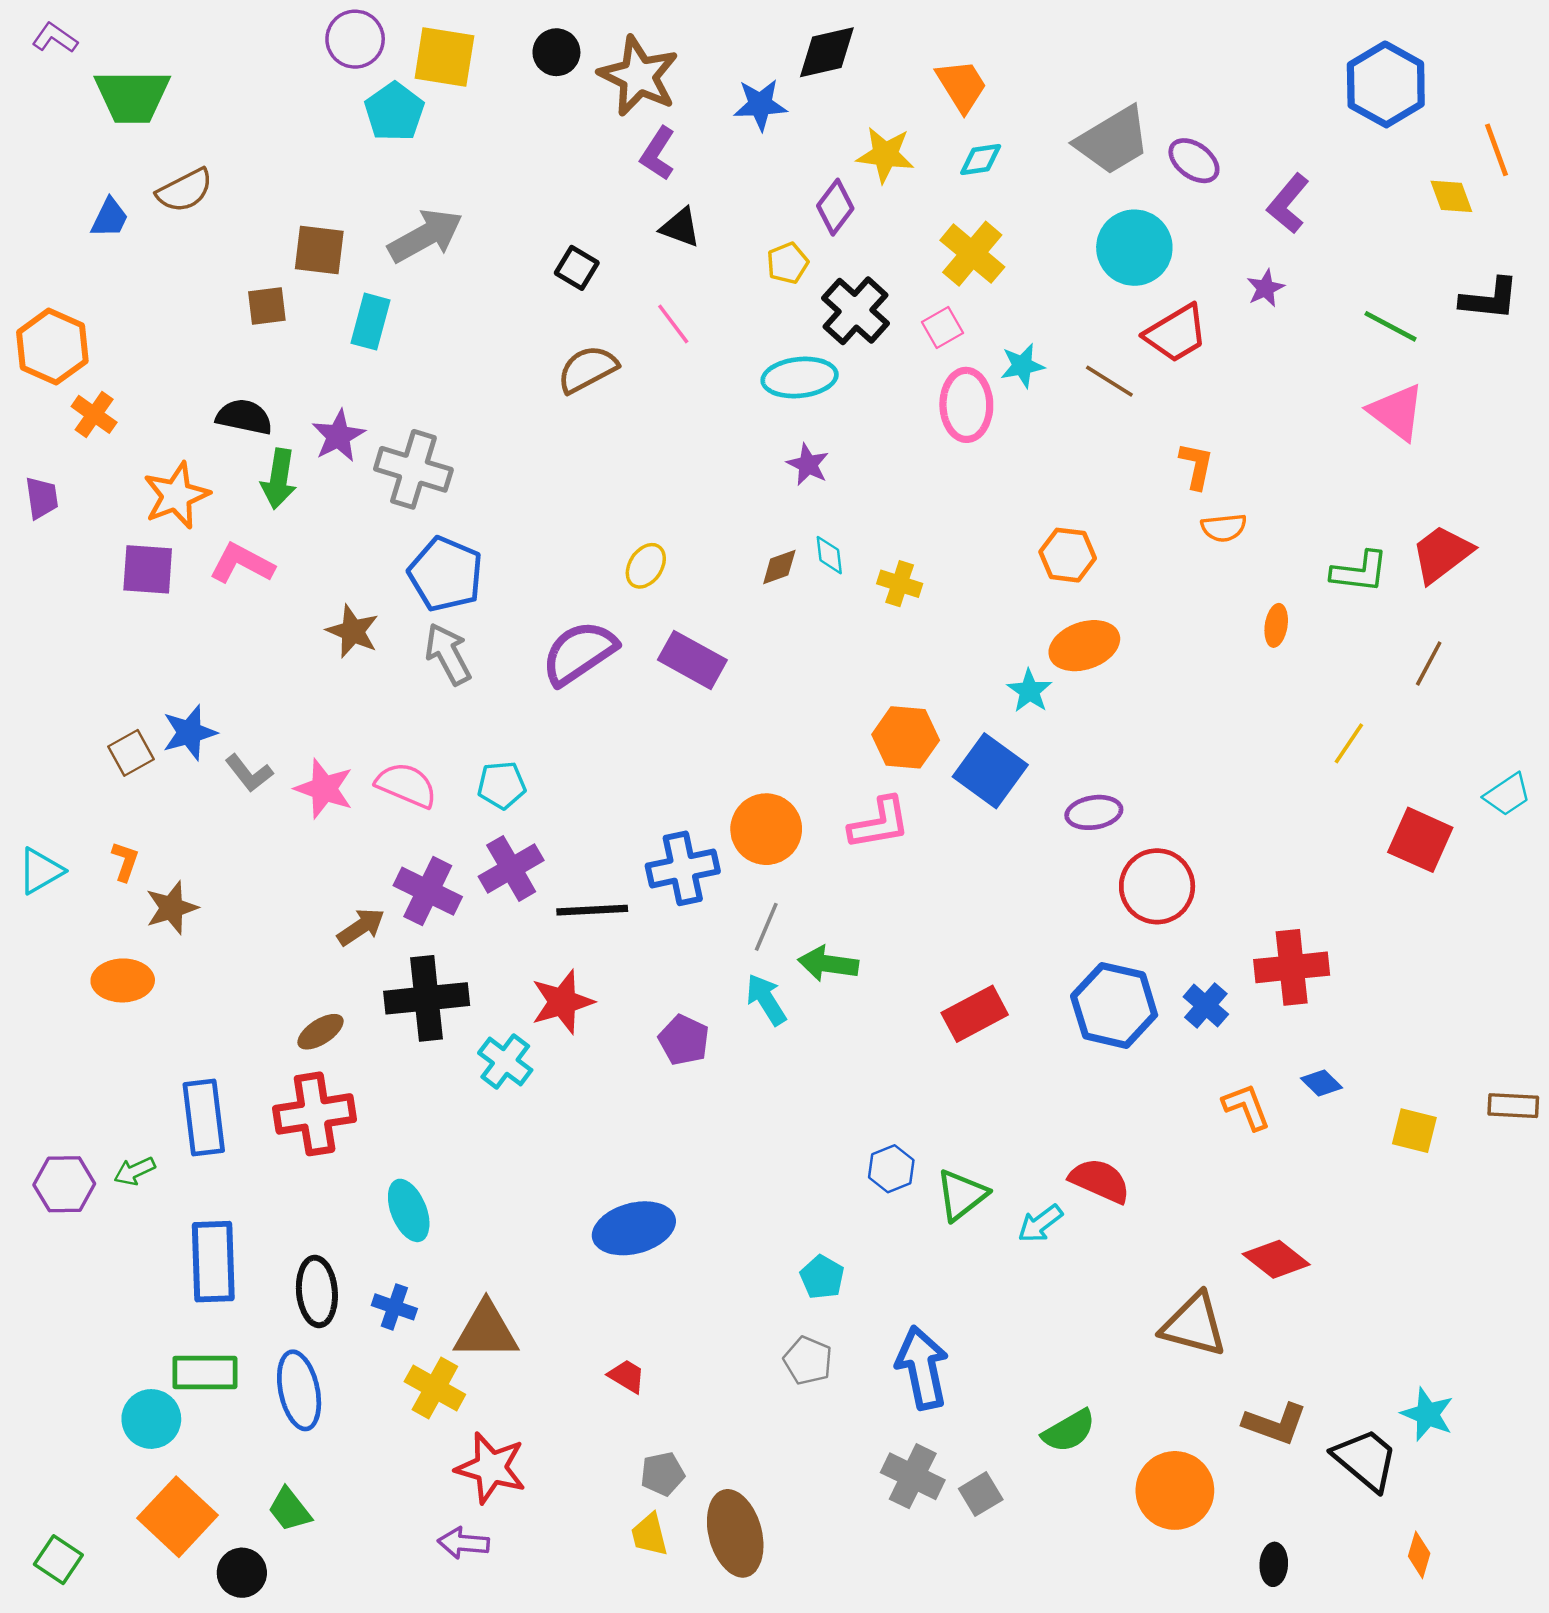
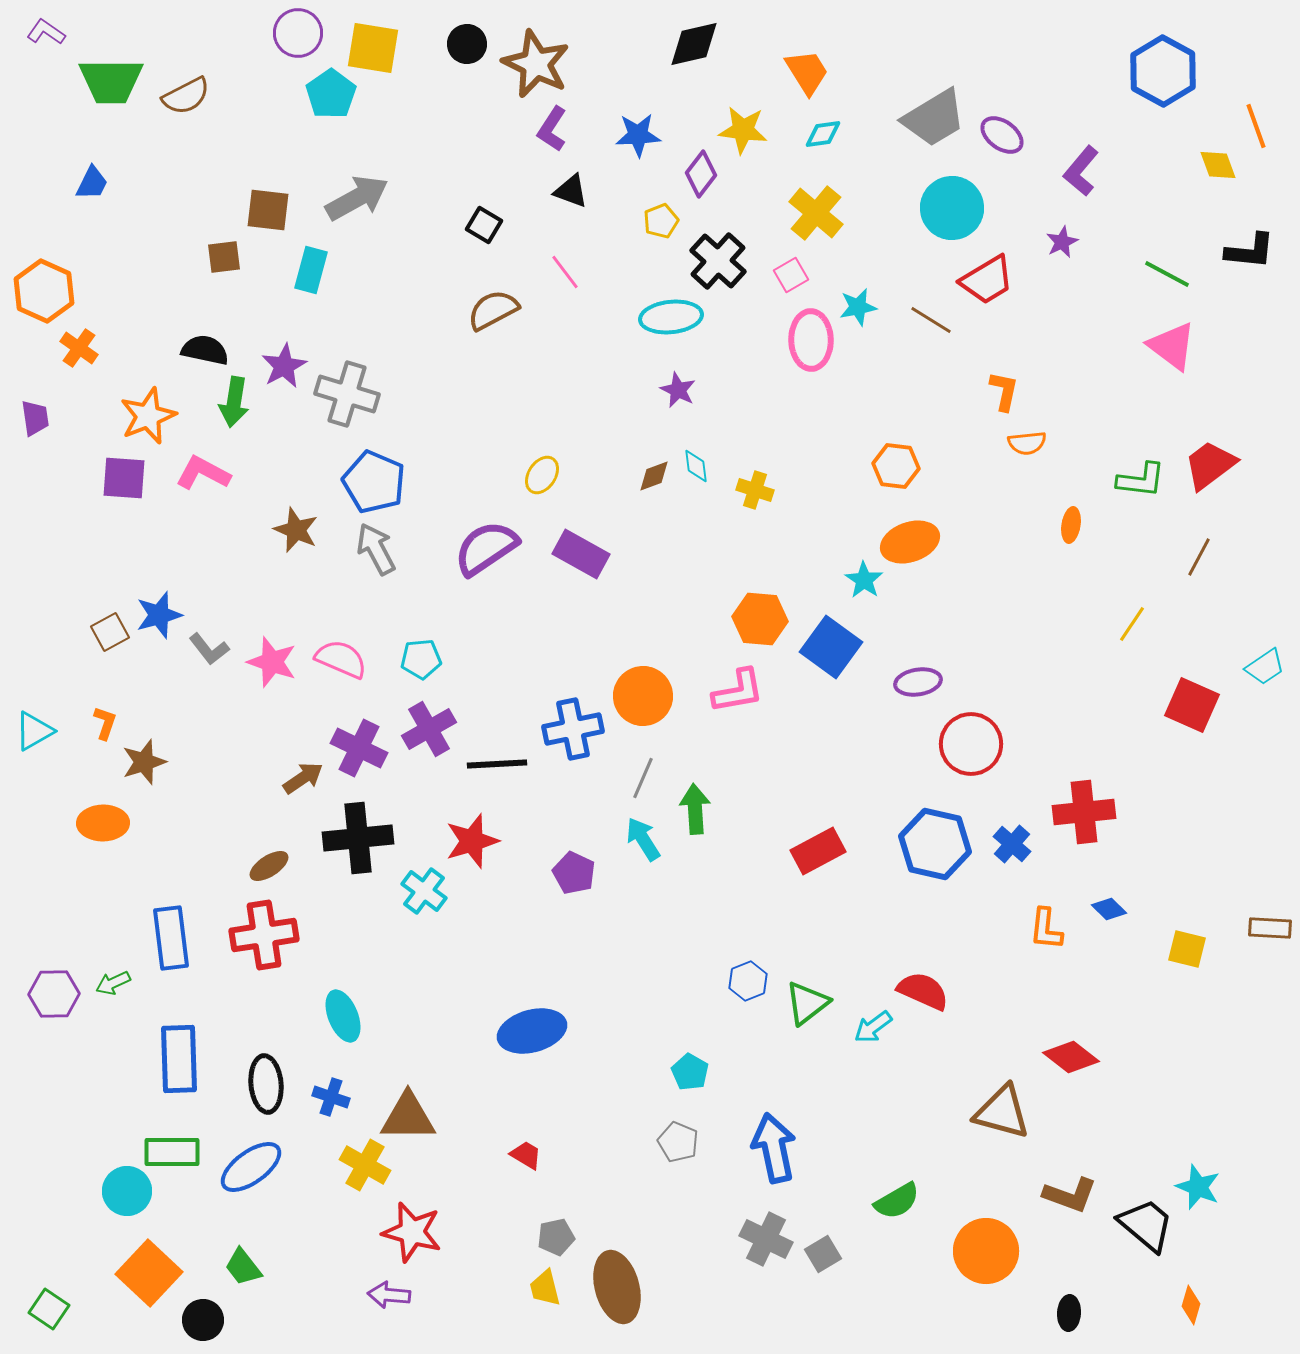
blue star: (760, 105) -> (638, 135), moved
brown semicircle: (185, 190) -> (186, 96), moved
green arrow: (828, 964) -> (695, 809), turned 78
orange L-shape: (1246, 1107) -> (1046, 929), turned -153
blue ellipse: (299, 1390) -> (251, 1167), turned 66

